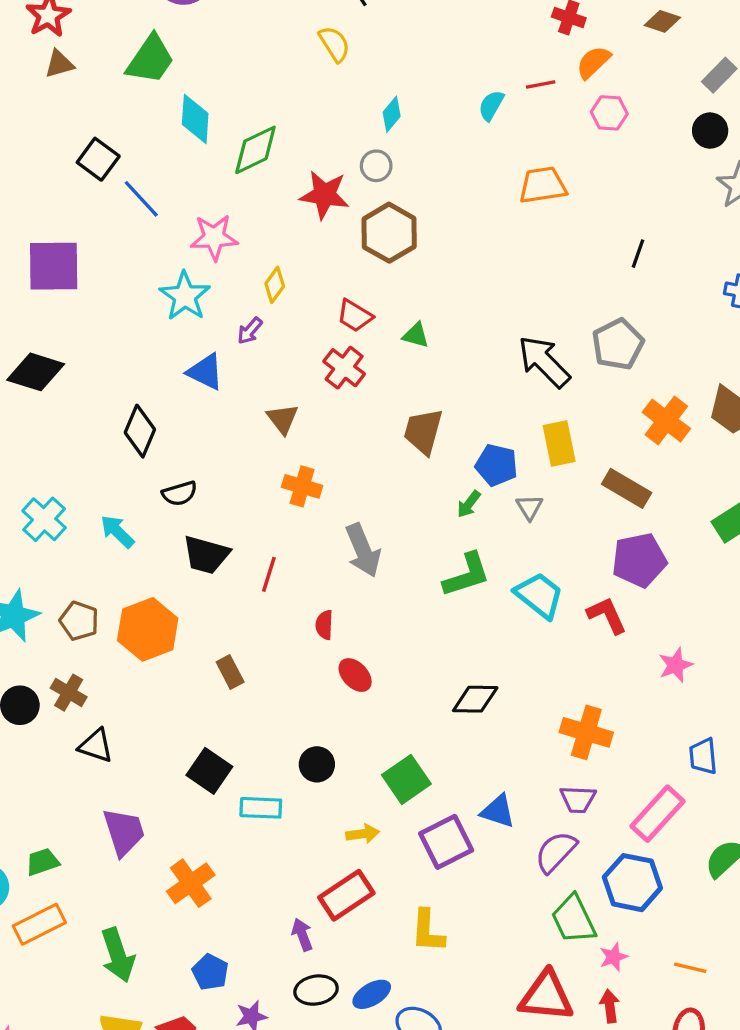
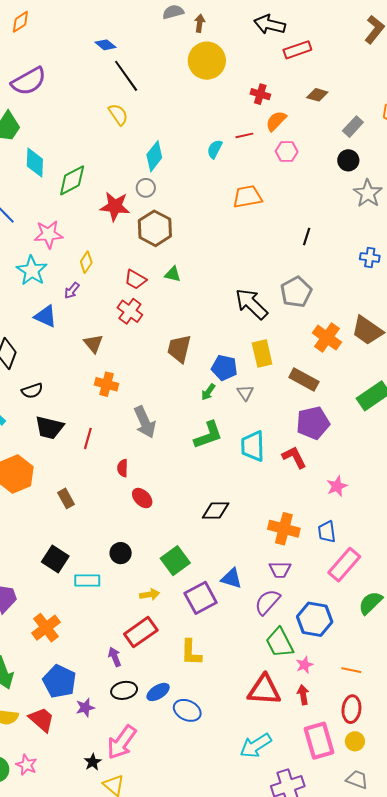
cyan diamond: (392, 114) -> (154, 156), size x1.4
green triangle: (416, 335) -> (173, 274), moved
cyan trapezoid: (539, 595) -> (253, 446), turned -128
blue trapezoid: (703, 756) -> (327, 532), moved
pink rectangle: (658, 814) -> (344, 565), moved
blue pentagon: (210, 972) -> (59, 681), size x1.5

